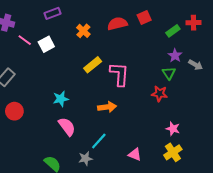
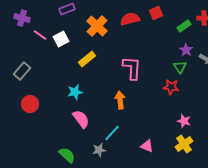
orange cross: (83, 31) -> (97, 26), size x1.5
yellow rectangle: (93, 65) -> (87, 59), moved
orange arrow: (107, 107) -> (120, 100), turned -90

